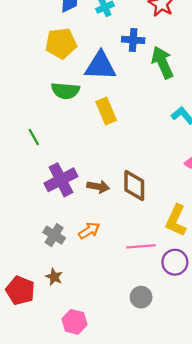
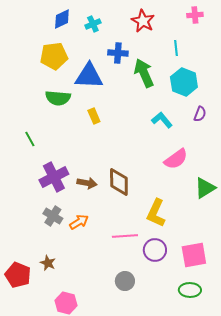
yellow rectangle: (106, 111) -> (94, 116), size x0.7
gray cross: (54, 235) -> (53, 216), moved

